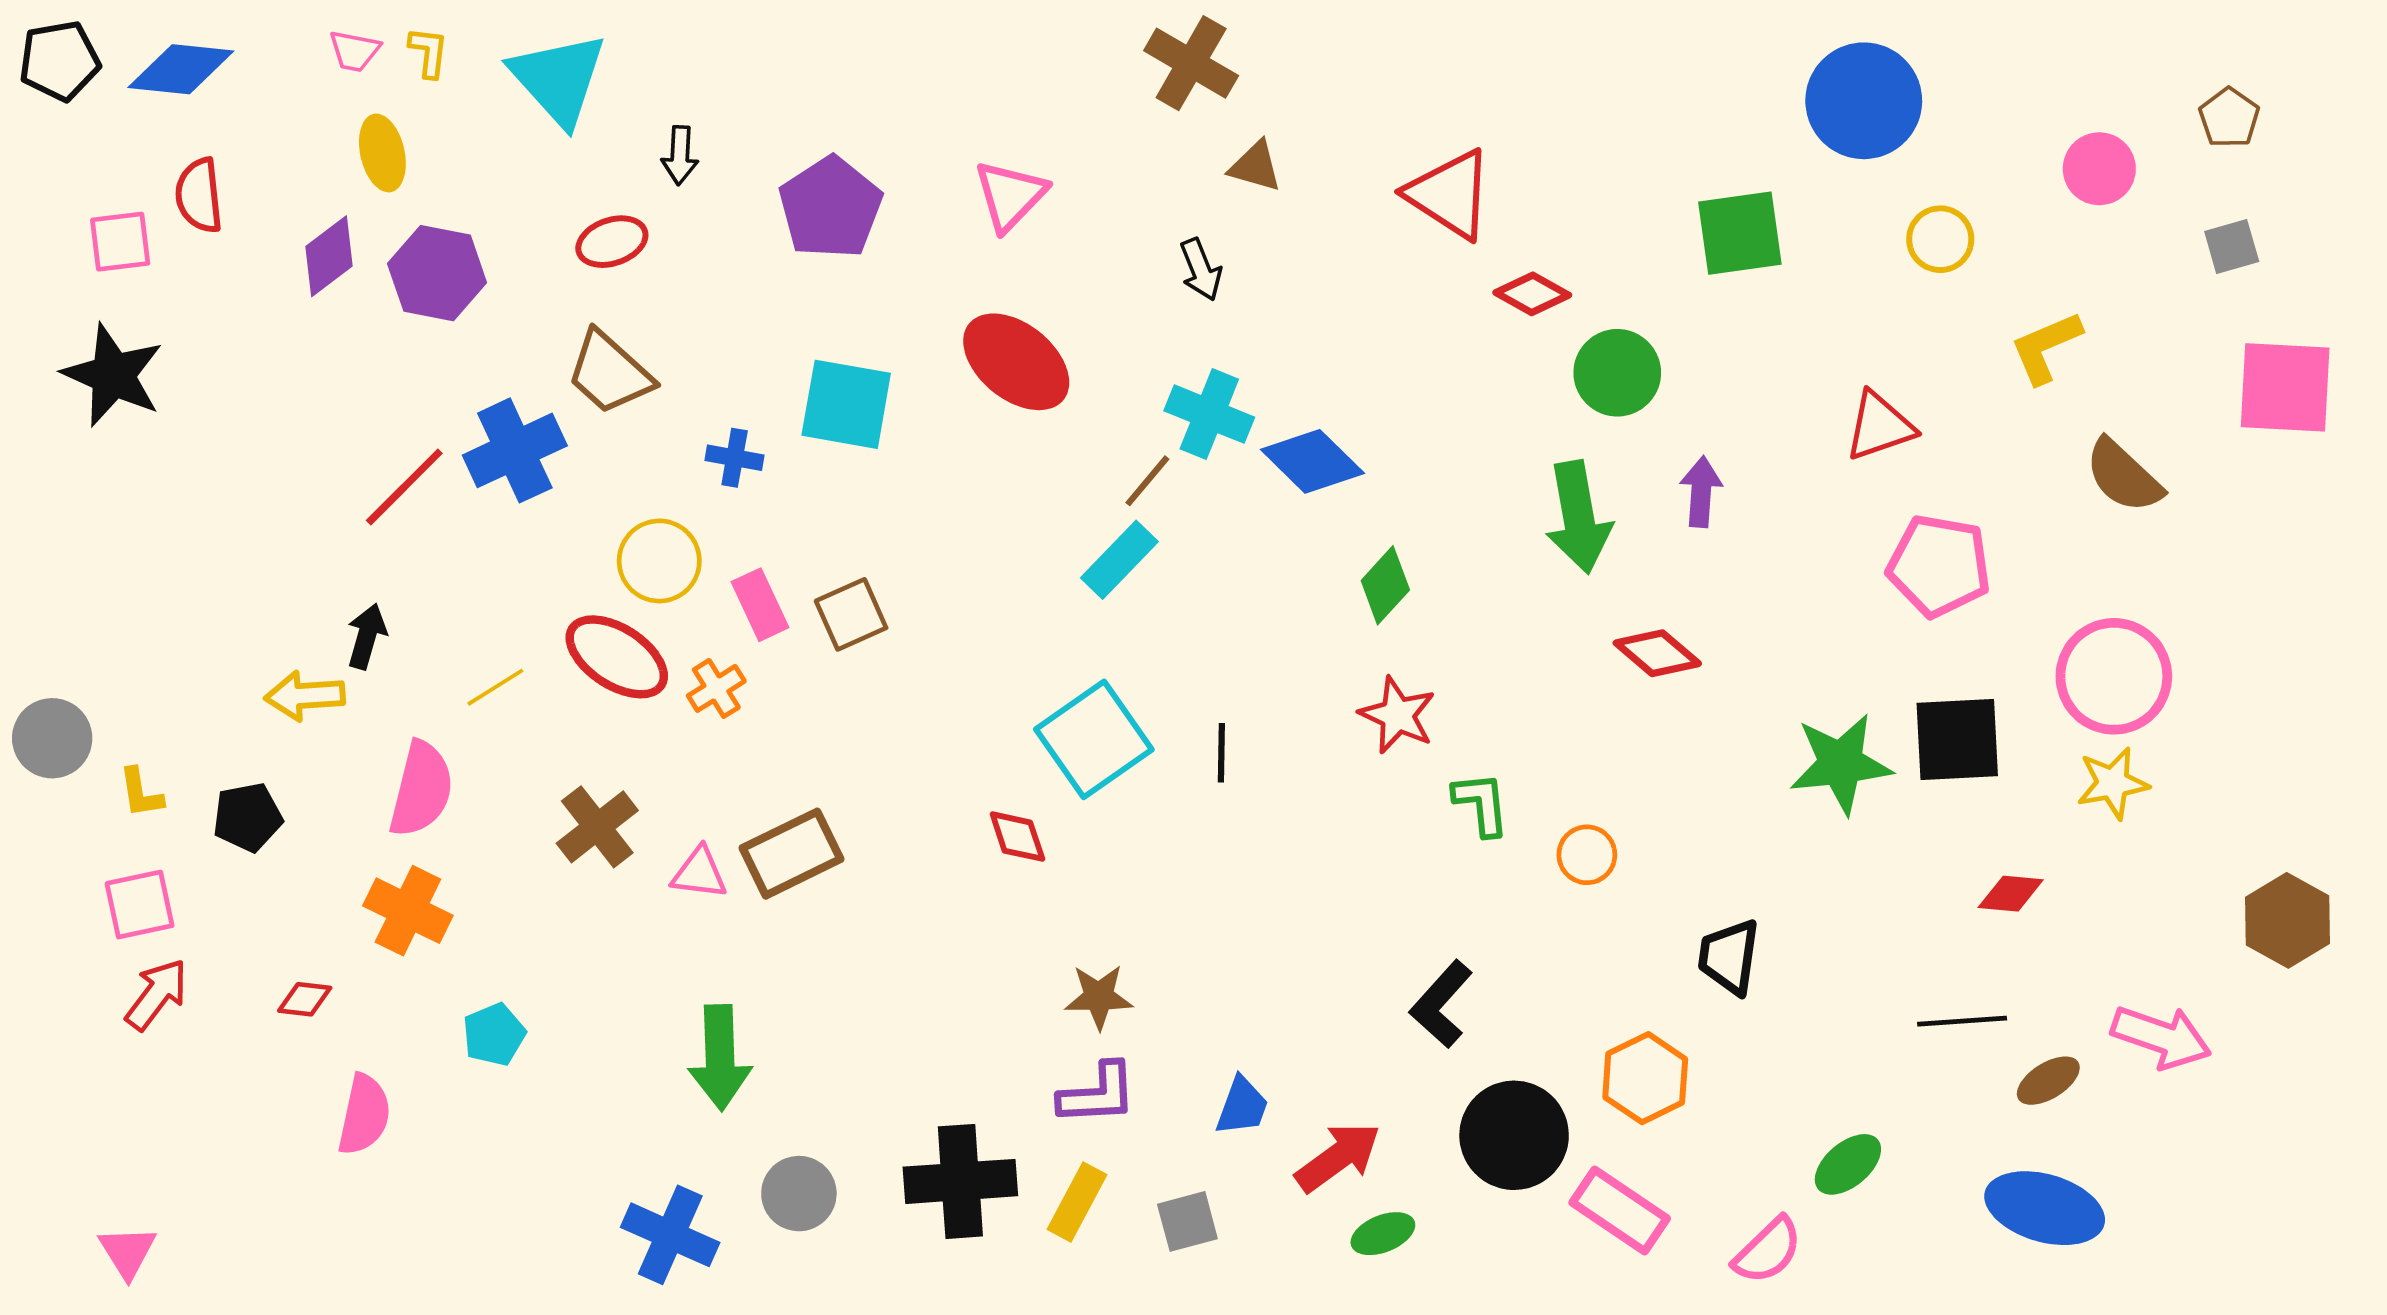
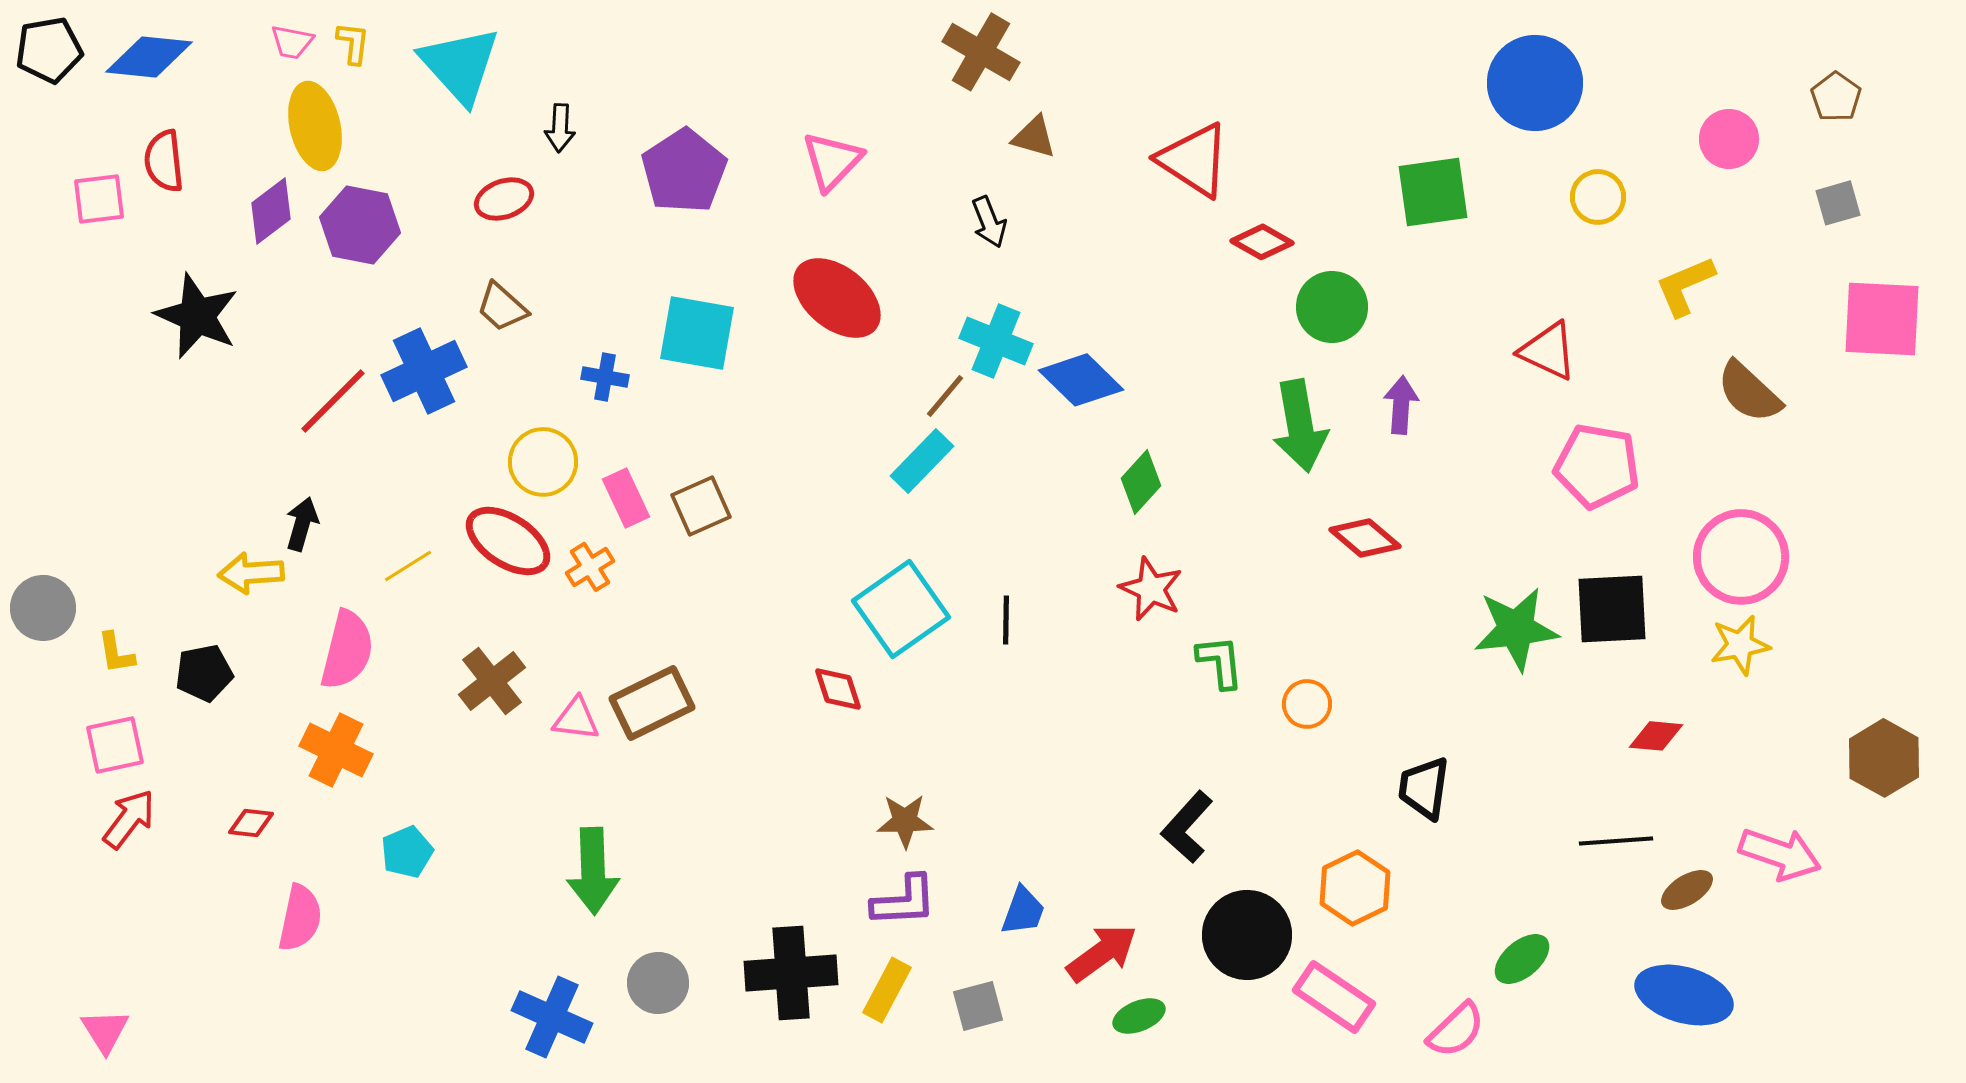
yellow ellipse: (382, 153) -> (315, 126), size x1.4
brown trapezoid: (609, 373) -> (502, 307), size x0.7
black star: (113, 375) -> (197, 316), moved
red triangle: (1880, 426) -> (1548, 351), turned 44

